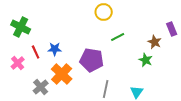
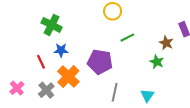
green cross: (21, 27) -> (52, 25), moved
red line: (36, 52) -> (41, 62), moved
pink cross: (18, 63) -> (17, 88), moved

